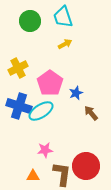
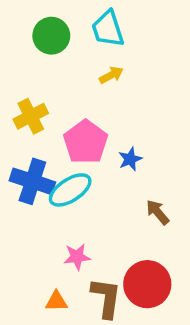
brown arrow: (91, 113) -> (158, 212), moved

